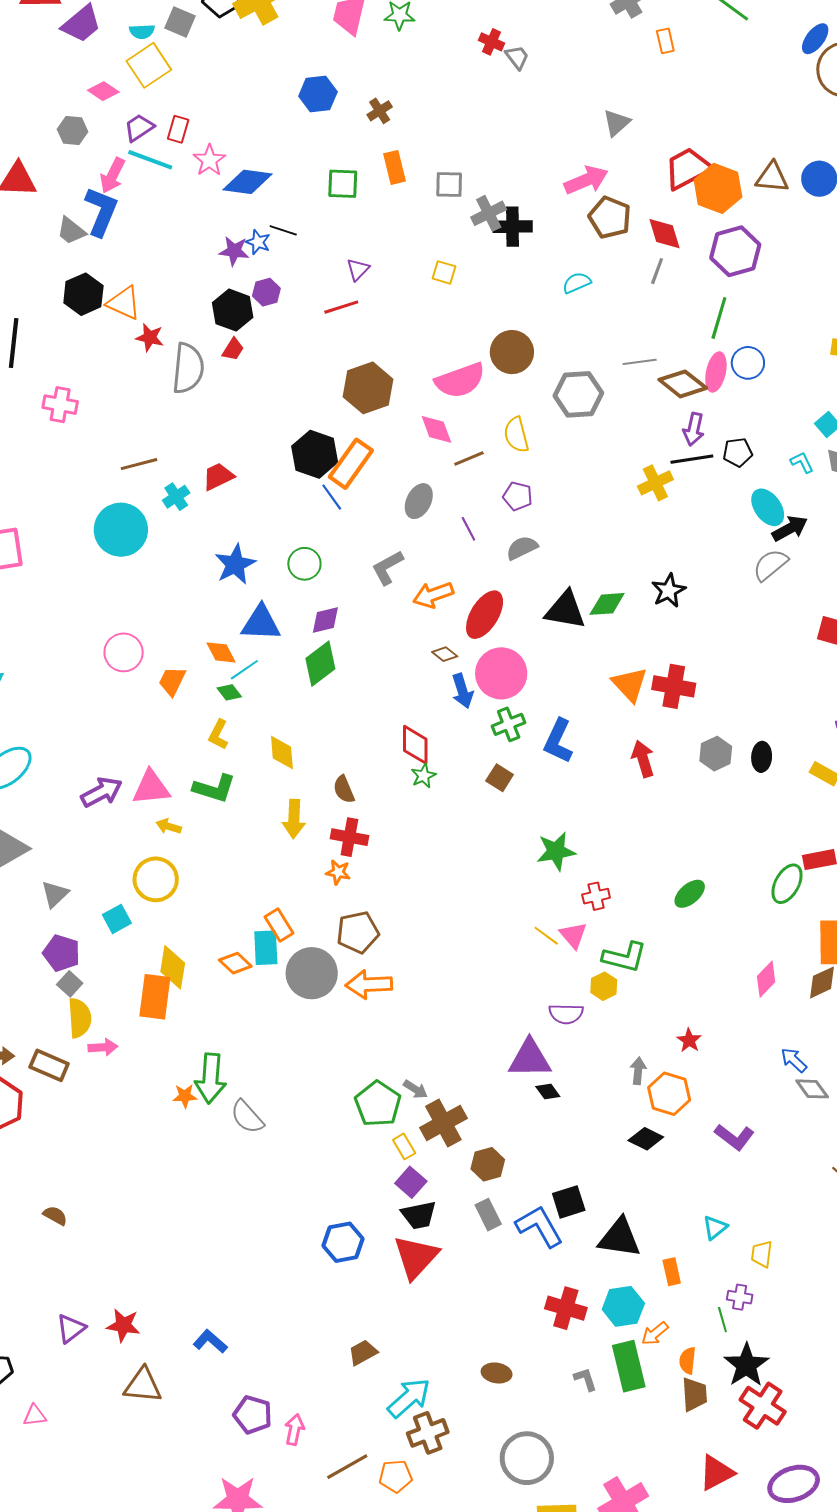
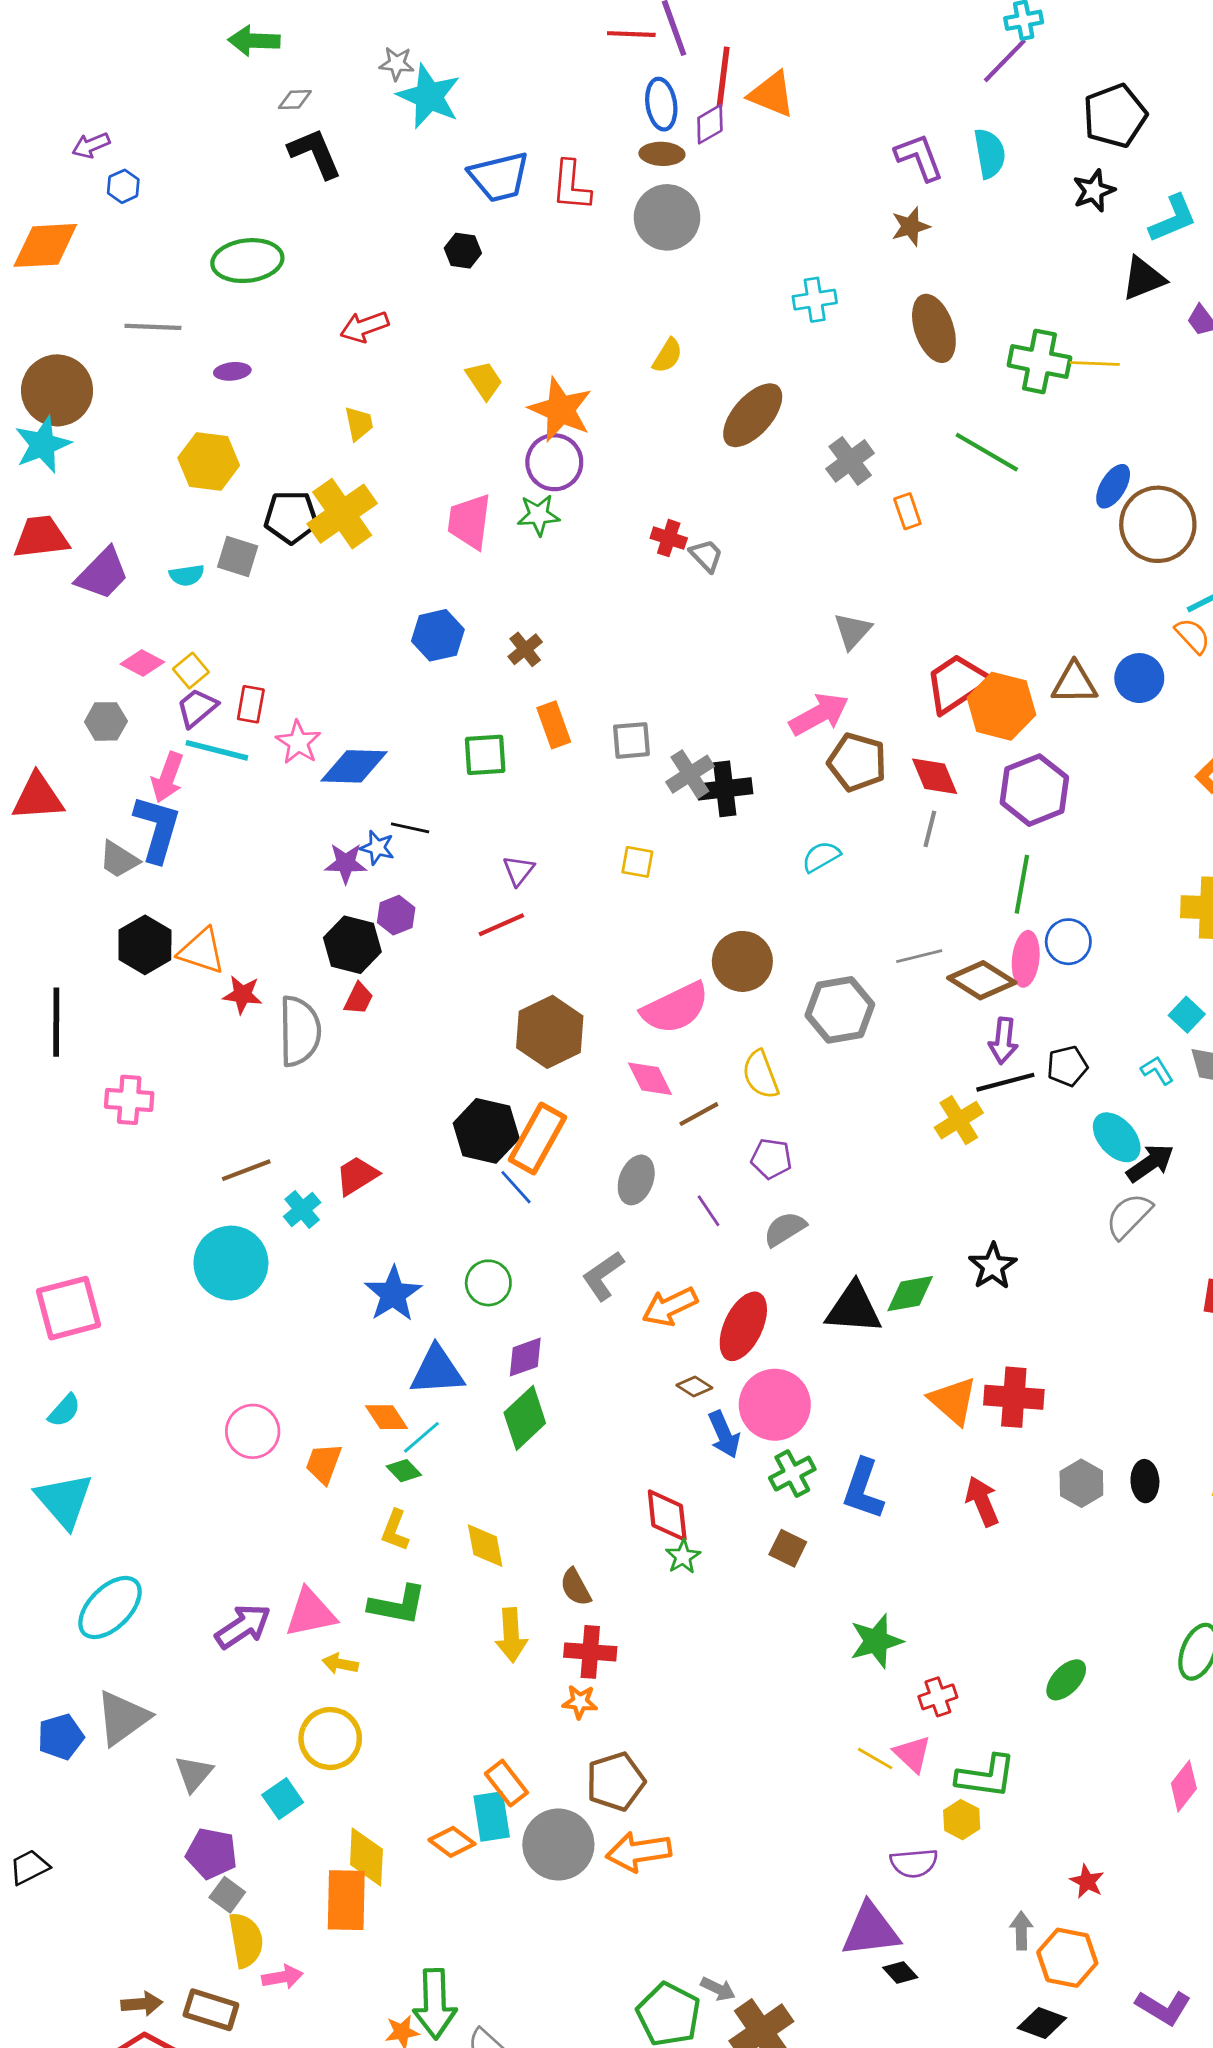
yellow square: (149, 65) -> (191, 671), moved, size x0.6

